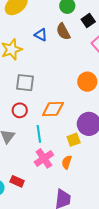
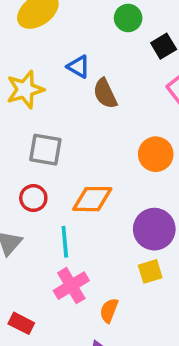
brown semicircle: (63, 32) -> (105, 93), moved
yellow square: (74, 140) -> (150, 271), moved
orange semicircle: (67, 162) -> (109, 310), moved

